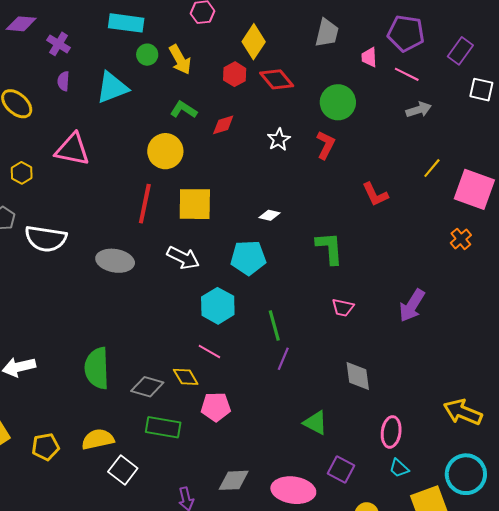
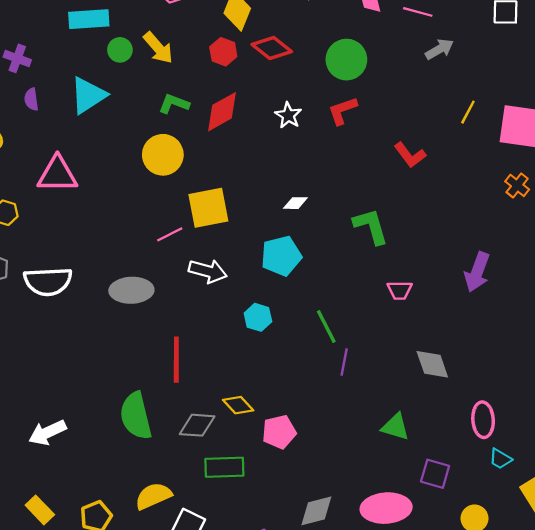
red diamond: (223, 125) -> (222, 112), size x1.5
red L-shape: (326, 145) -> (342, 111), turned -124
red line: (145, 204) -> (176, 360), moved
cyan hexagon: (218, 306) -> (258, 317), size x0.7
pink line: (209, 352) -> (170, 234), moved, turned -45

